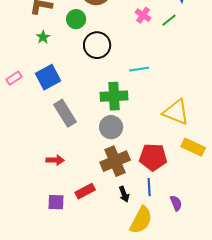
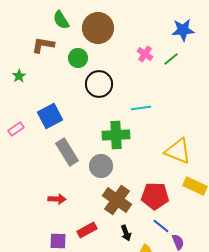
green star: (43, 37) -> (19, 76), moved
pink rectangle: (14, 78) -> (16, 129), moved
gray circle: (111, 127) -> (101, 166), moved
brown cross: (115, 161) -> (117, 200), turned -32
blue line: (149, 187) -> (161, 226), moved, turned -48

